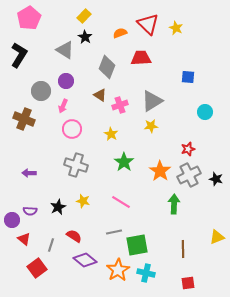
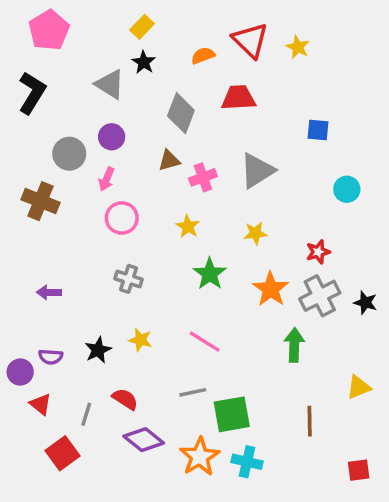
brown triangle: (100, 95) -> (169, 160), turned -48
yellow star: (151, 126) -> (255, 233), moved
gray cross: (76, 165) -> (129, 279), size x0.7
yellow triangle: (217, 237) -> (359, 387), moved
red square: (188, 283) -> (359, 470), moved

